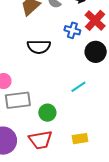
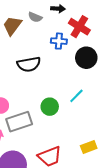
green circle: (47, 113) -> (50, 107), moved

